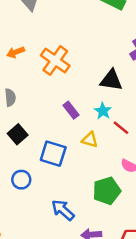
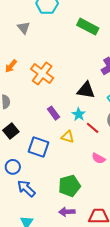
orange arrow: (16, 52) -> (11, 66), turned -32
green pentagon: (107, 191) -> (69, 186), moved
blue arrow: (63, 210) -> (26, 188), moved

